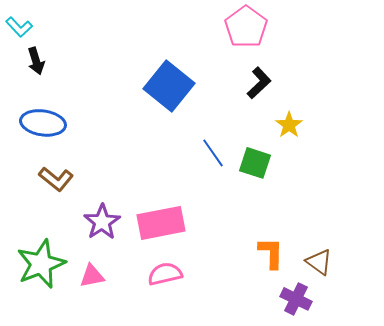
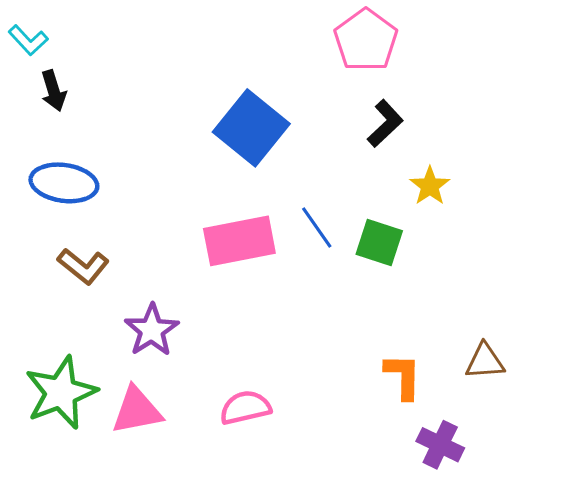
pink rectangle: (161, 223) -> (239, 241), moved
brown triangle: (319, 262) -> (485, 361), moved, turned -40
pink triangle: (92, 276) -> (137, 410), size x1.4

